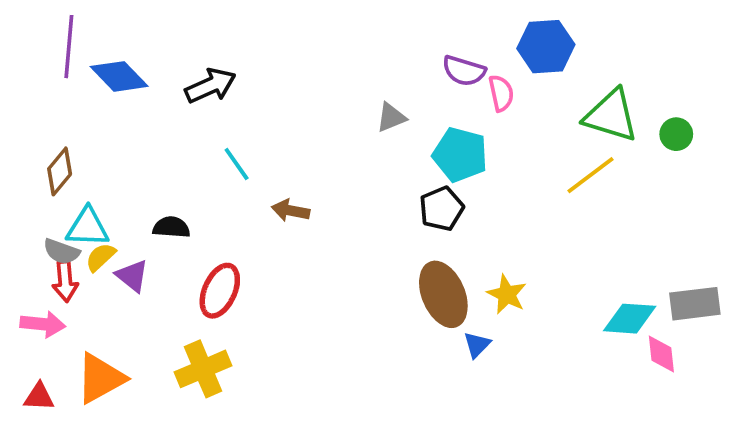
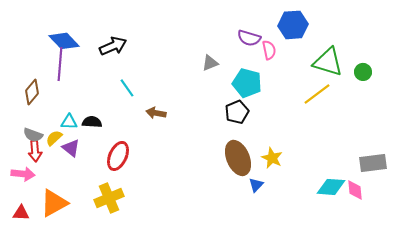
purple line: (69, 47) -> (60, 64), moved
cyan triangle: (88, 227) -> (69, 122), moved, size x0.7
cyan diamond: (630, 319) -> (331, 187), moved

